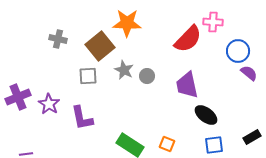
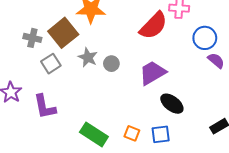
gray cross: (58, 39) -> (32, 38), moved
gray square: (88, 76) -> (51, 64), turned -30
purple trapezoid: (187, 85) -> (152, 73), turned 72
blue square: (214, 145) -> (161, 134), moved

